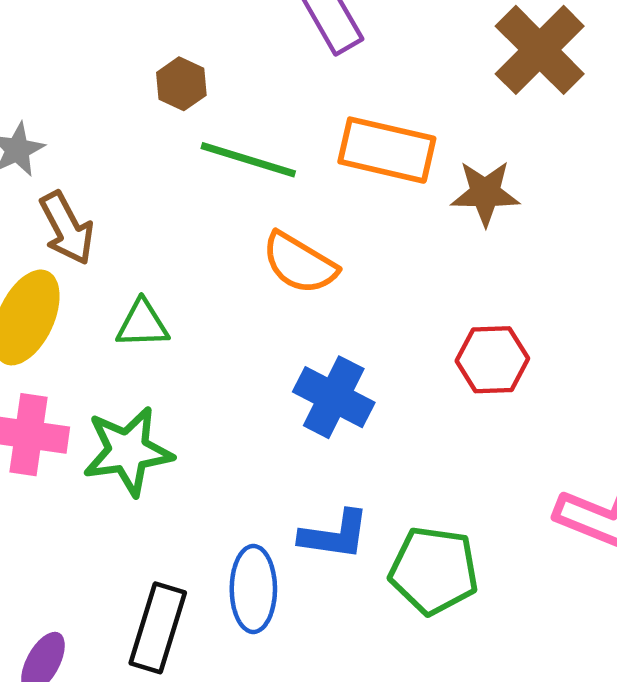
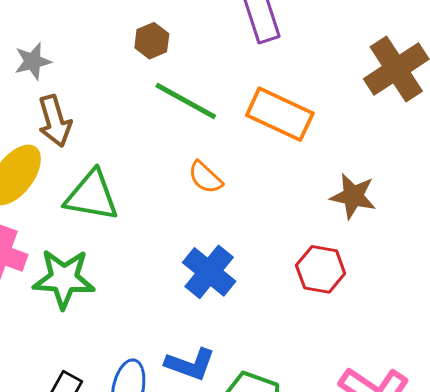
brown star: (485, 193) -> (353, 196), moved
orange semicircle: (299, 263) -> (205, 177), size x0.7
green triangle: (142, 324) -> (92, 196), size x1.5

